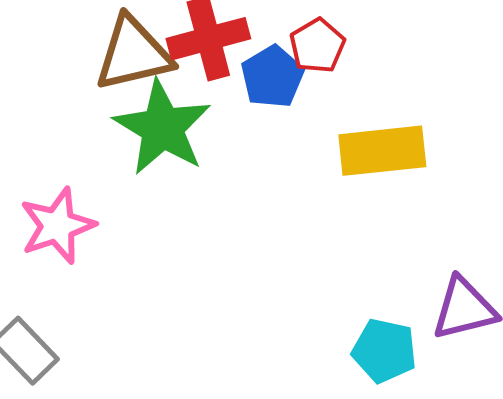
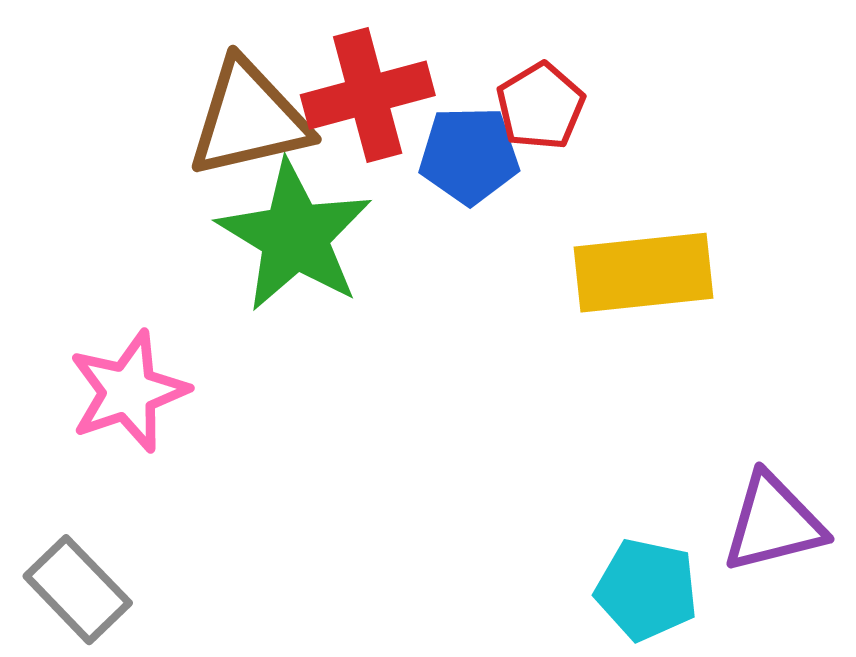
blue pentagon: (272, 77) -> (469, 155), turned 30

